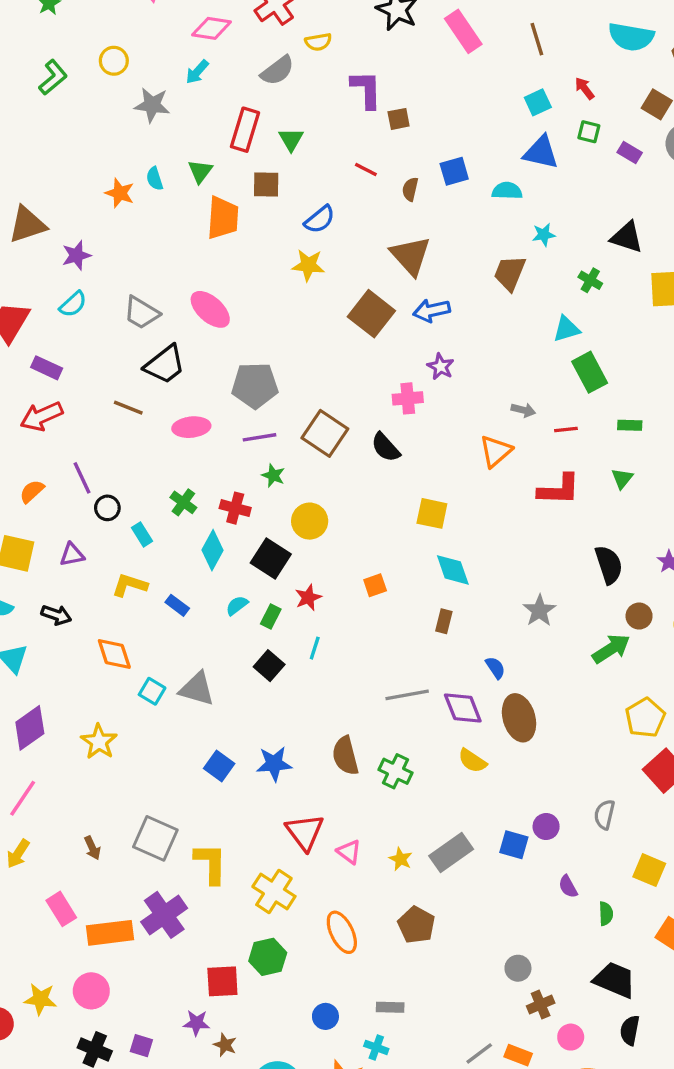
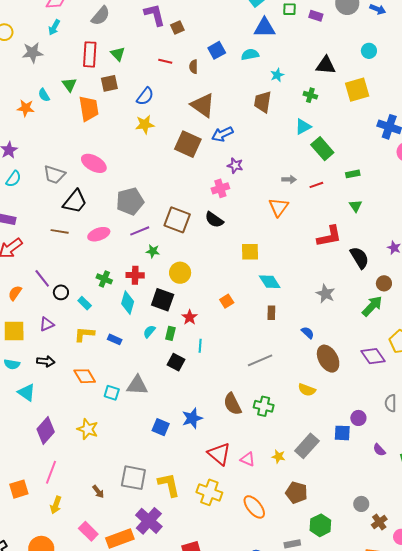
red L-shape: (559, 490) -> (329, 236), moved
purple diamond: (463, 708) -> (373, 356), moved
green hexagon: (268, 957) -> (320, 525), moved

